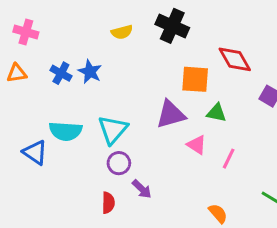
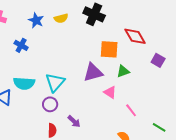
blue star: (90, 72) -> (36, 20), moved
green triangle: (216, 113) -> (123, 71), turned -32
pink line: (229, 159) -> (131, 110), moved, turned -64
purple circle: (119, 163) -> (50, 104), moved

